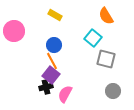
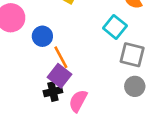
blue circle: (54, 45) -> (42, 36), moved
gray circle: (113, 91) -> (135, 86), moved

